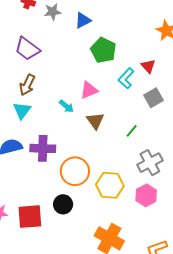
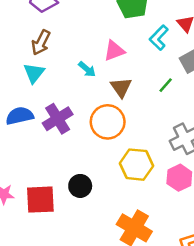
green line: (132, 131) -> (166, 85), moved
purple cross: (43, 148) -> (58, 119), turned -35
orange circle: (75, 171) -> (108, 122), moved

